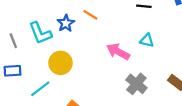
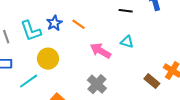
orange line: (90, 15) -> (79, 24), moved
gray cross: (136, 84) -> (97, 84), moved

